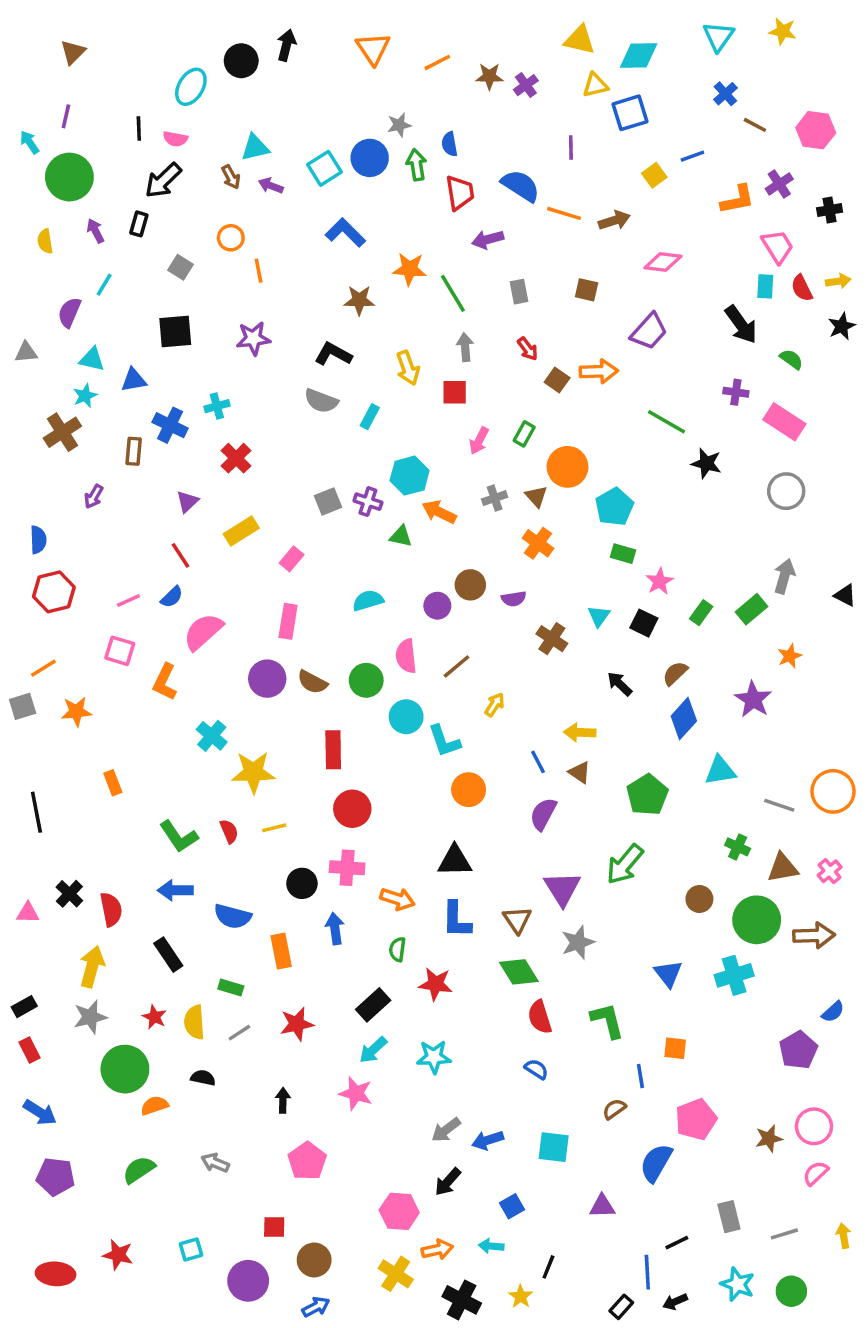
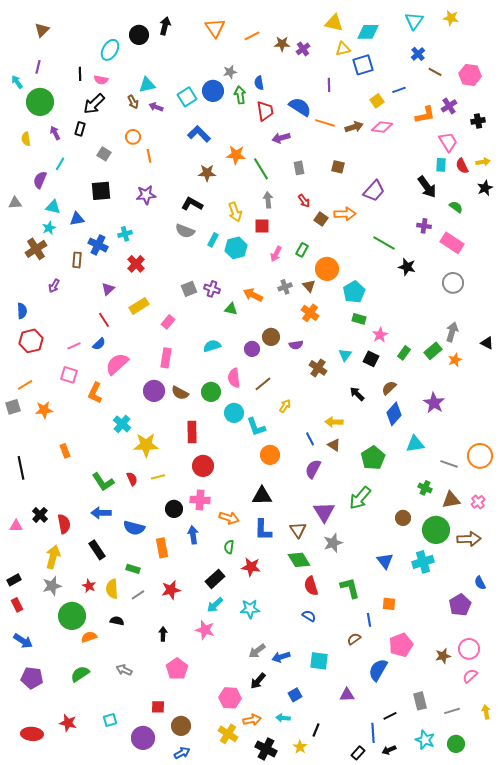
pink diamond: (663, 262) -> (382, 127), moved
cyan hexagon: (410, 476) -> (236, 248), moved
orange star: (790, 656) -> (455, 360), moved
blue semicircle: (833, 1012) -> (480, 583), turned 104

